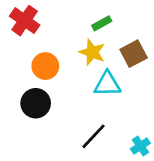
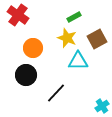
black line: (94, 136) -> (56, 93), moved

